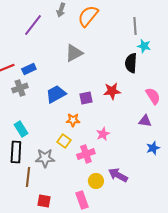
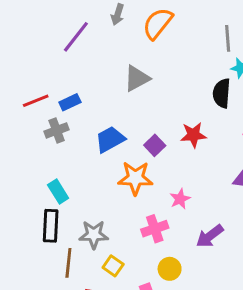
purple square: (86, 98) -> (155, 145), turned -32
orange star: (73, 120) -> (135, 178), size x1.6
yellow square: (64, 141) -> (113, 266), moved
purple arrow: (118, 175) -> (210, 236), moved, turned -66

